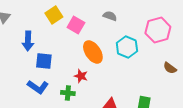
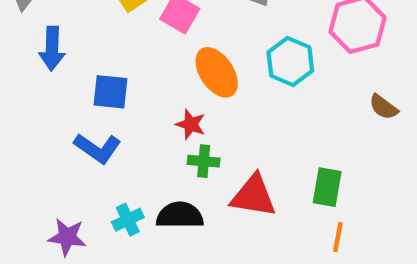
blue arrow: (28, 41) -> (52, 49), moved
green cross: (68, 93) -> (204, 161), moved

